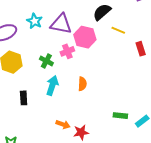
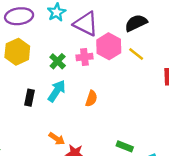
yellow line: (118, 30) -> (136, 54), moved
black rectangle: (24, 98) -> (30, 98), moved

